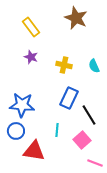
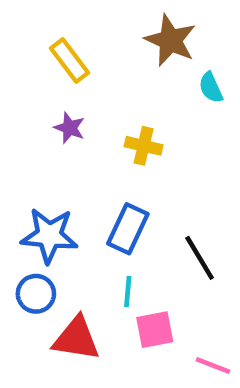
cyan semicircle: (94, 66) -> (211, 87), moved
blue rectangle: (69, 98) -> (128, 229), moved
pink square: (82, 140) -> (155, 330), moved, turned 30

